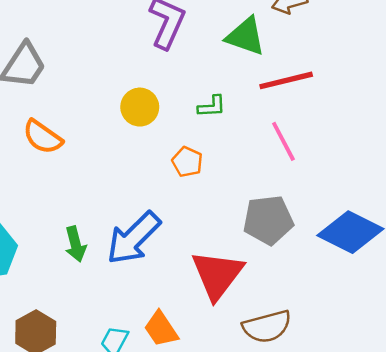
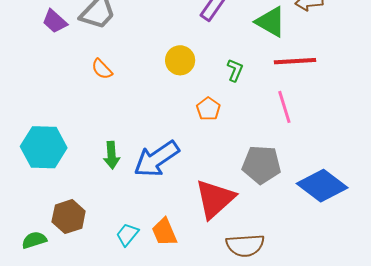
green L-shape: (212, 106) -> (235, 70), turned -75
orange semicircle: (43, 137) -> (102, 69), size x0.7

